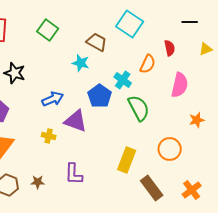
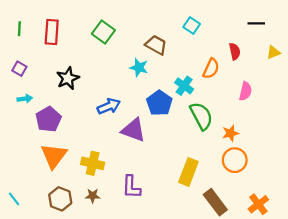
cyan square: (130, 24) -> (192, 26), size x0.6
black star: (15, 73) -> (68, 78), turned 30
pink semicircle: (180, 85) -> (245, 91), size x0.7
orange star: (197, 120) -> (230, 133), moved
yellow cross: (49, 136) -> (93, 163), moved, size x1.5

